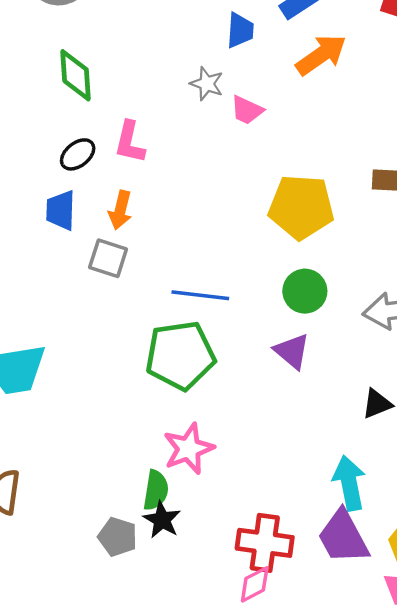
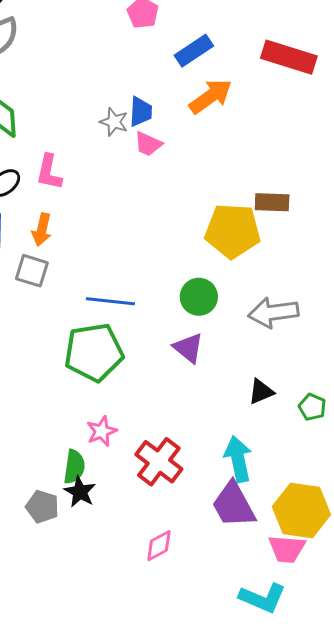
blue trapezoid: (240, 30) -> (141, 112), moved
yellow pentagon: (301, 207) -> (233, 231), moved
pink star: (189, 449) -> (102, 431), size x0.7
red cross: (265, 543) -> (159, 462), moved, turned 30

